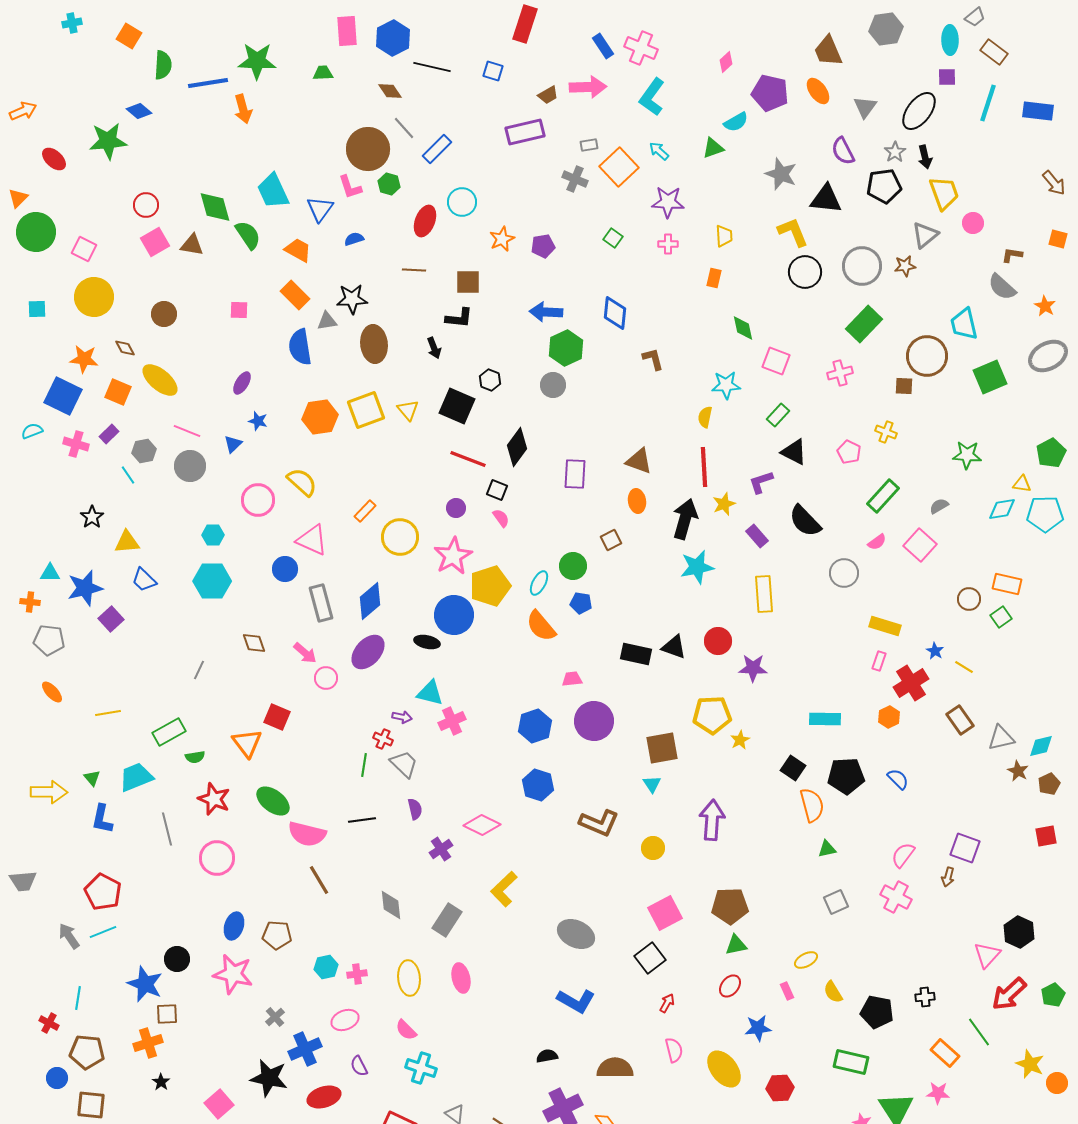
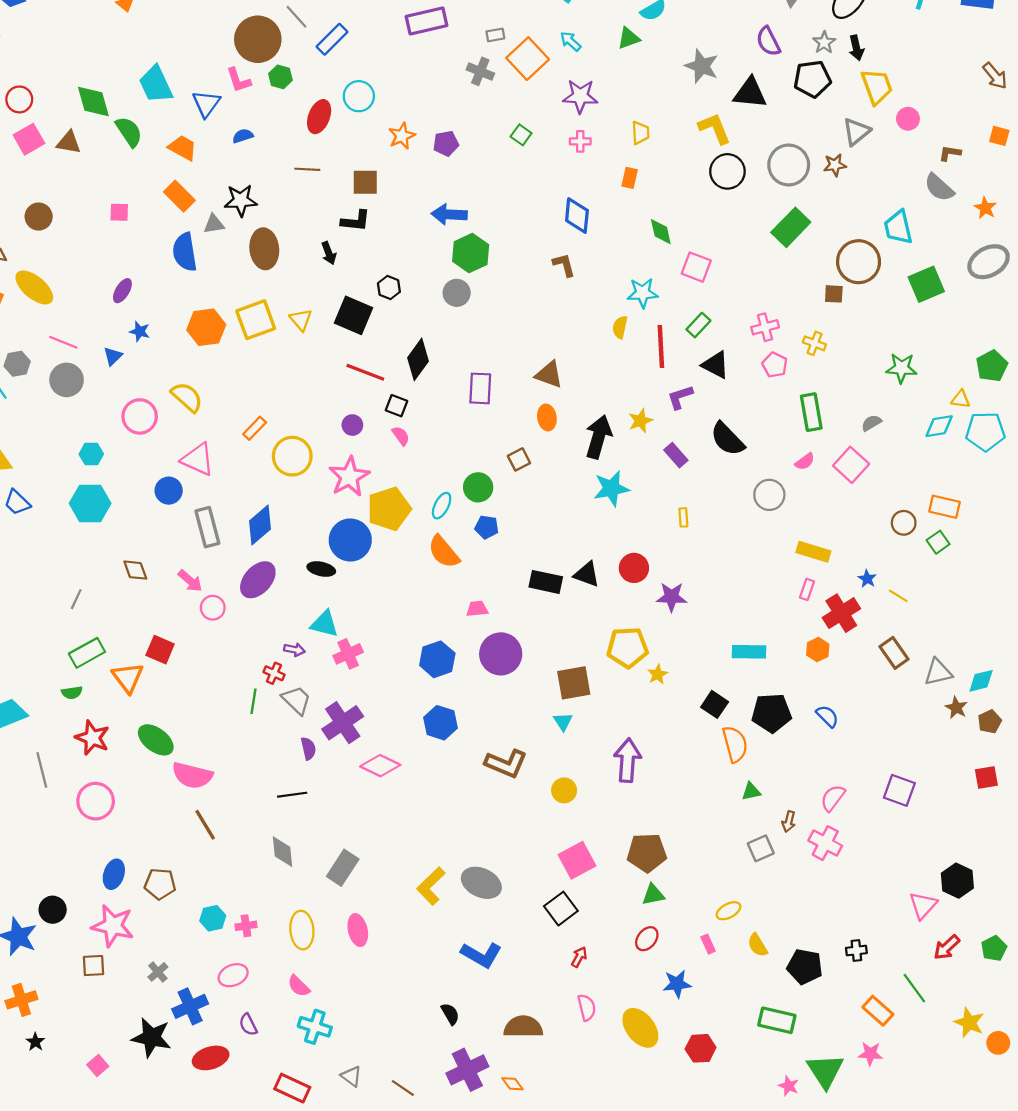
blue diamond: (615, 313) -> (577, 215), moved
pink cross: (840, 373) -> (765, 327), moved
red line: (704, 467) -> (661, 347), moved
green rectangle: (883, 496) -> (811, 412), turned -52
yellow rectangle: (764, 594) -> (683, 517), size x0.5
green rectangle: (169, 732) -> (87, 653), moved
black line: (362, 820) -> (292, 795), moved
purple cross: (441, 849) -> (343, 723), moved, size x1.6
brown arrow: (948, 877) -> (789, 822), moved
yellow L-shape: (504, 889) -> (431, 886), moved
red arrow: (1009, 994) -> (947, 947), size x0.7
brown square: (167, 1014) -> (93, 966), moved
black semicircle: (547, 1056) -> (450, 1014), turned 70
pink square: (219, 1104) -> (98, 1065), size x0.7

